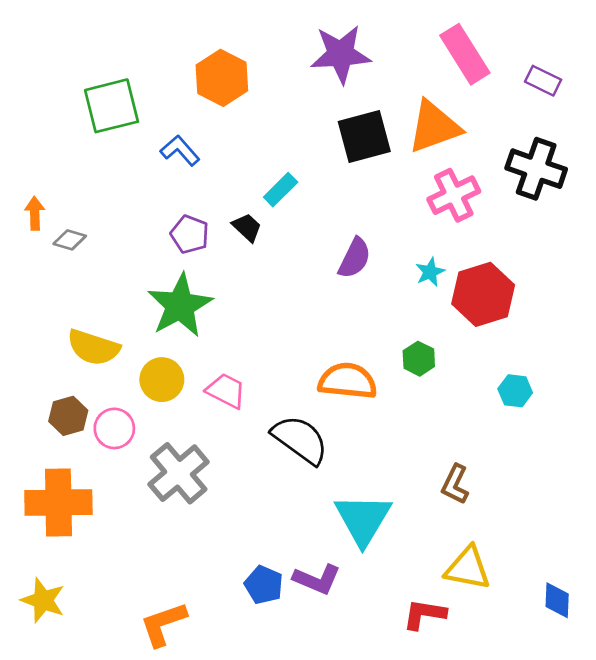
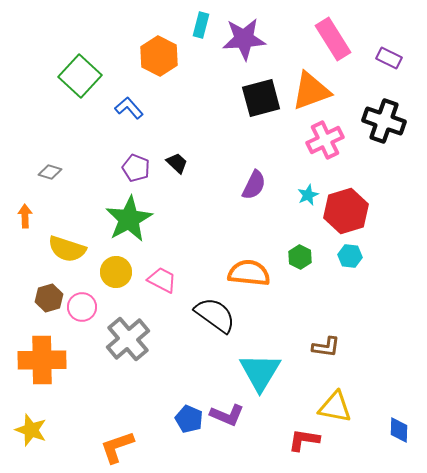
green square: (112, 106) -> (80, 76), turned -33
cyan rectangle: (281, 190) -> (201, 25), moved, turned -30
orange arrow: (35, 213) -> (25, 216), moved
cyan hexagon: (515, 391) -> (350, 256), moved
brown L-shape: (455, 484) -> (326, 347), turned -108

